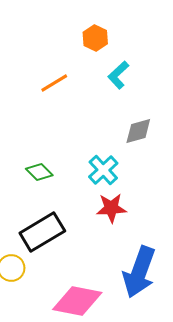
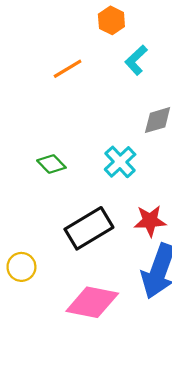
red star: (111, 208) -> (150, 221), moved
black rectangle: (42, 232) -> (89, 228), moved

